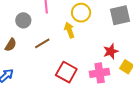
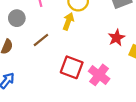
yellow arrow: (69, 30) -> (68, 21), turned 49
pink cross: (100, 73) -> (99, 75), moved, turned -36

